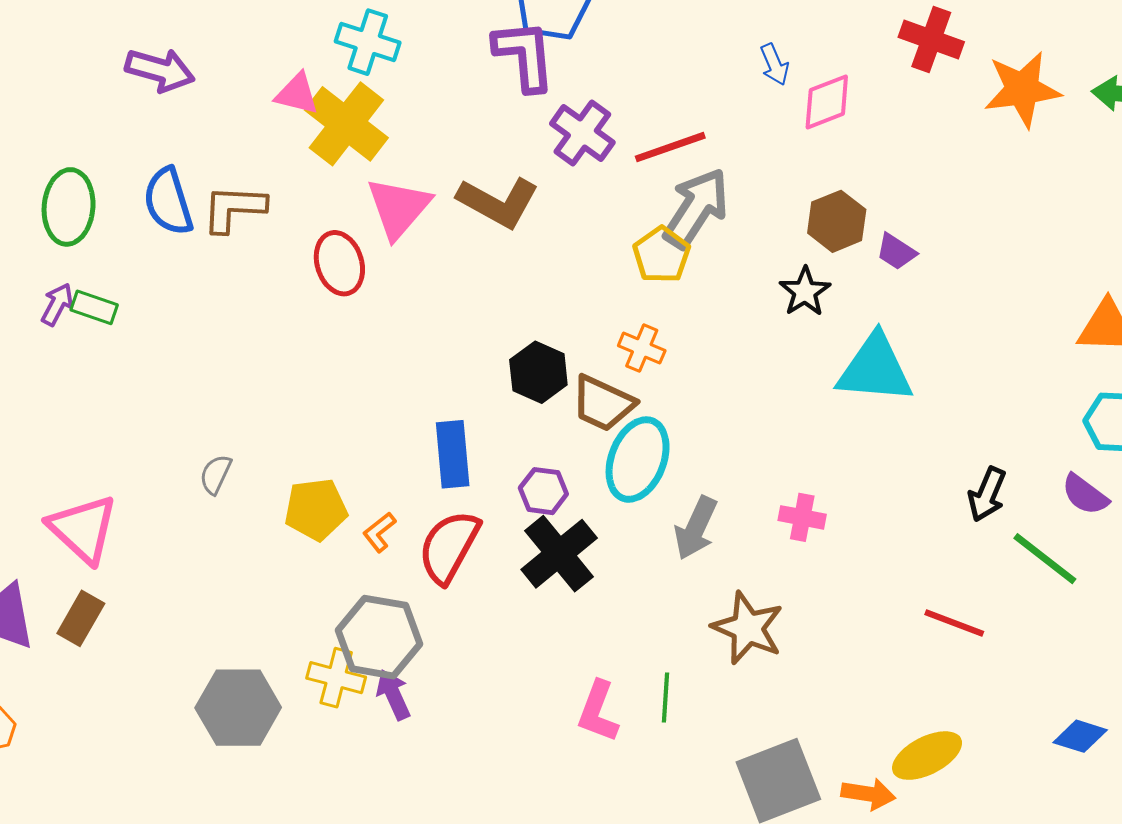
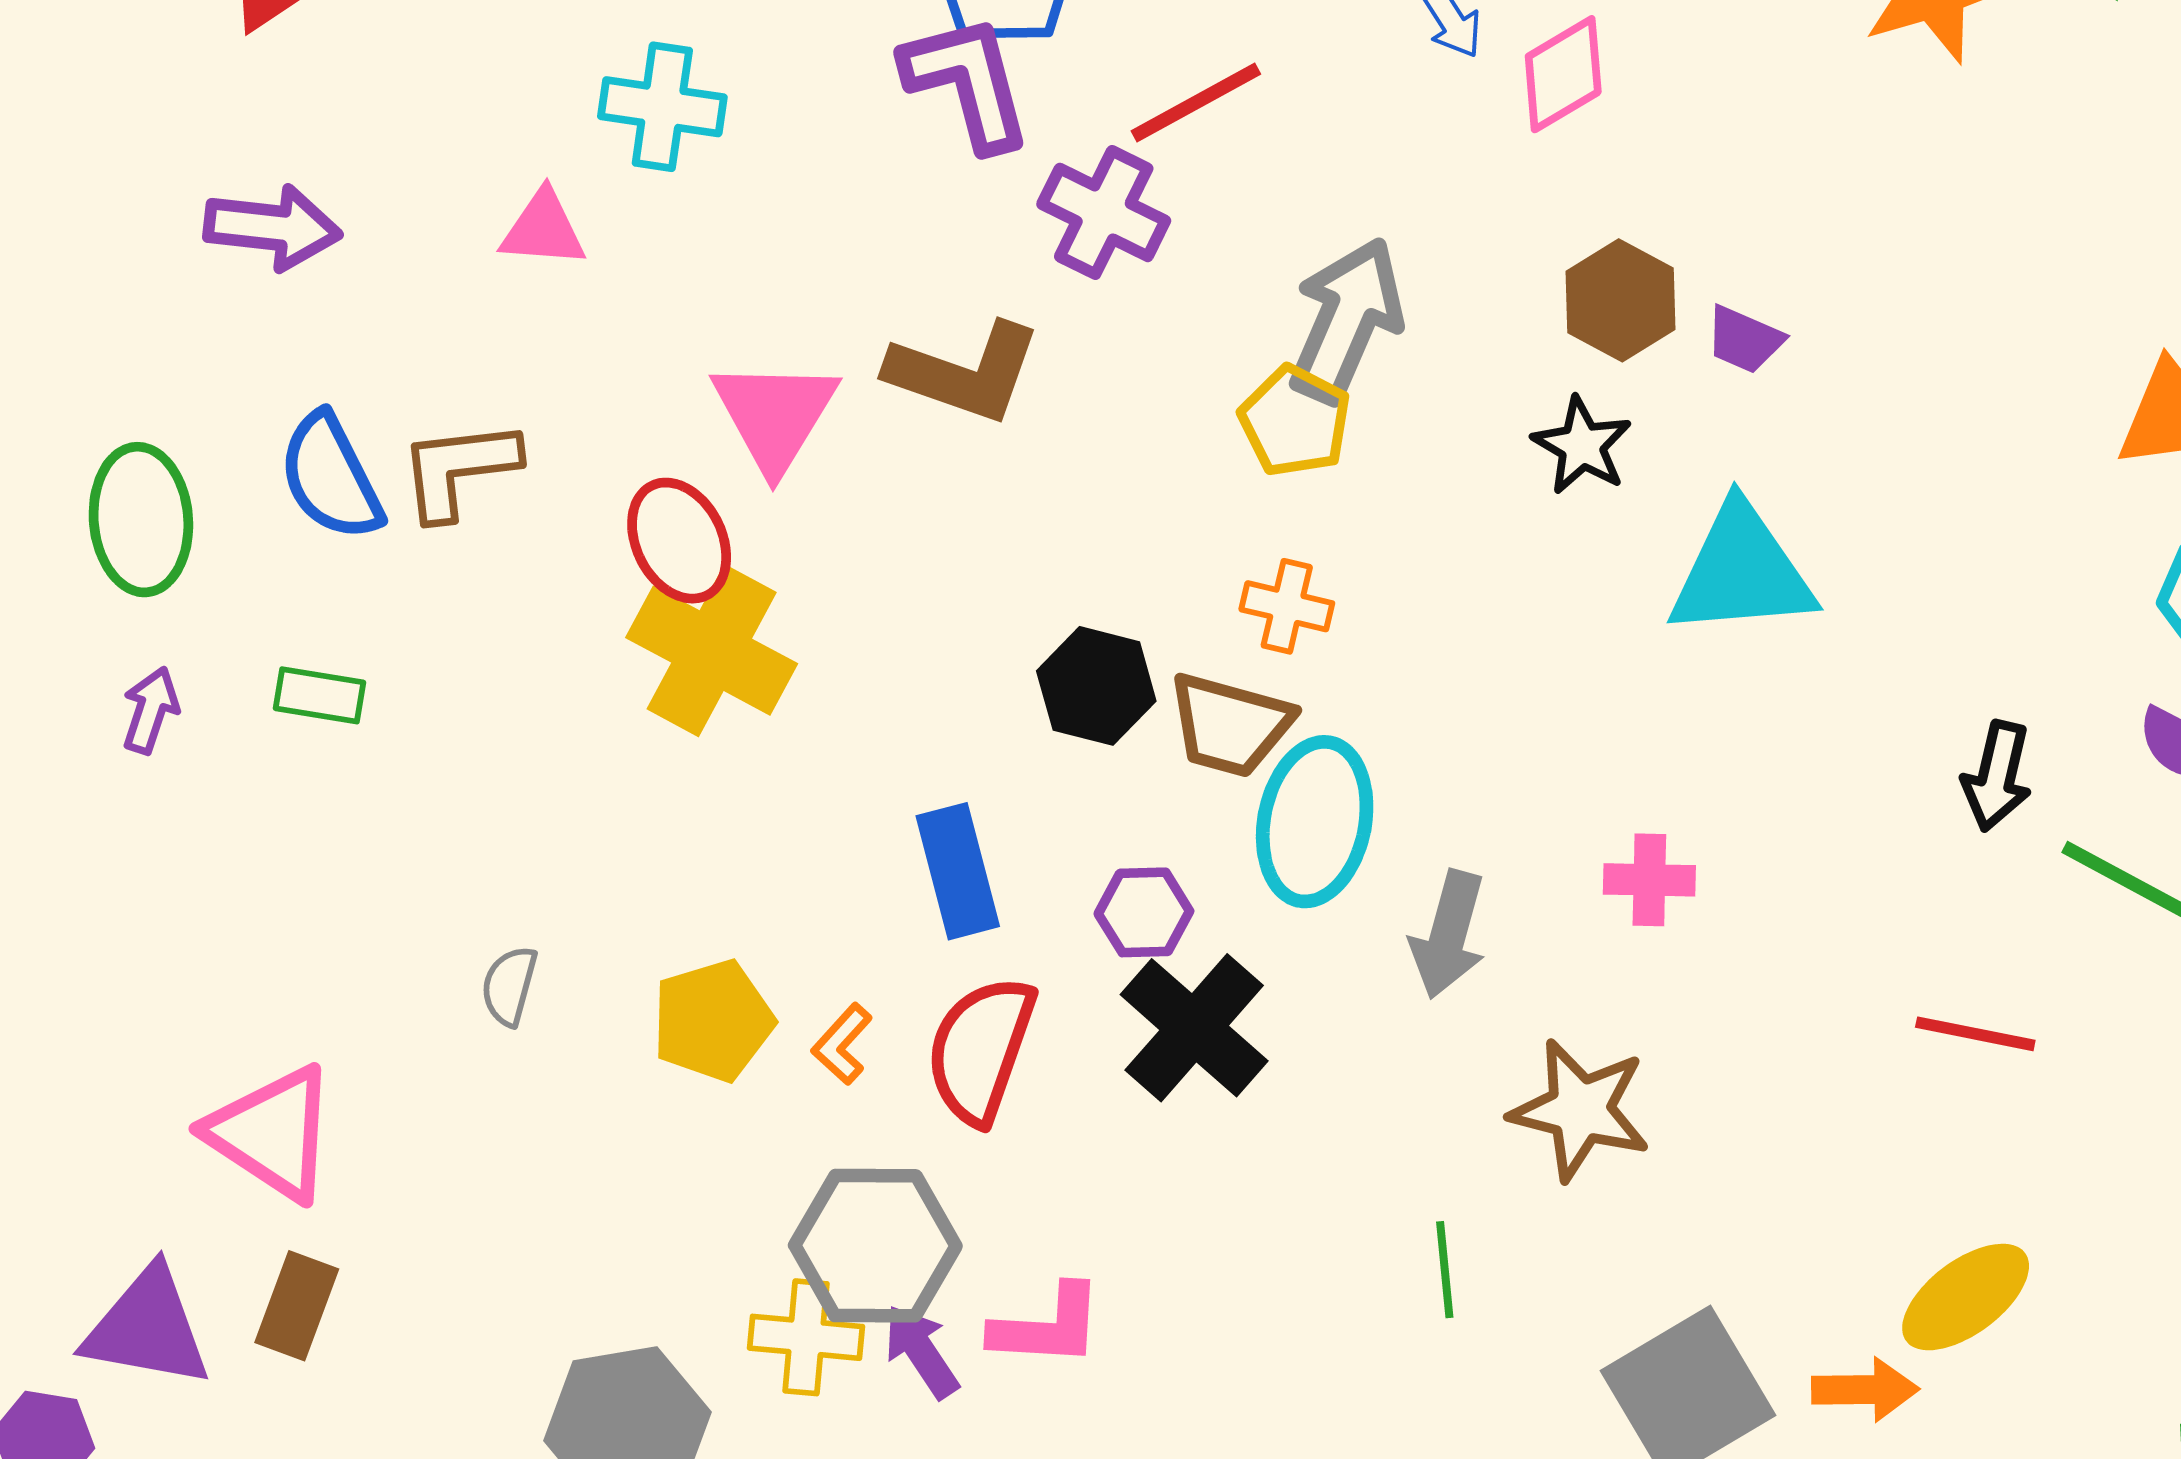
yellow cross: (346, 124) -> (712, 651), moved
red line: (670, 147) -> (1196, 103), moved
green rectangle: (94, 307) -> (320, 695), moved
pink L-shape: (598, 711) -> (1047, 1326), moved, turned -98

